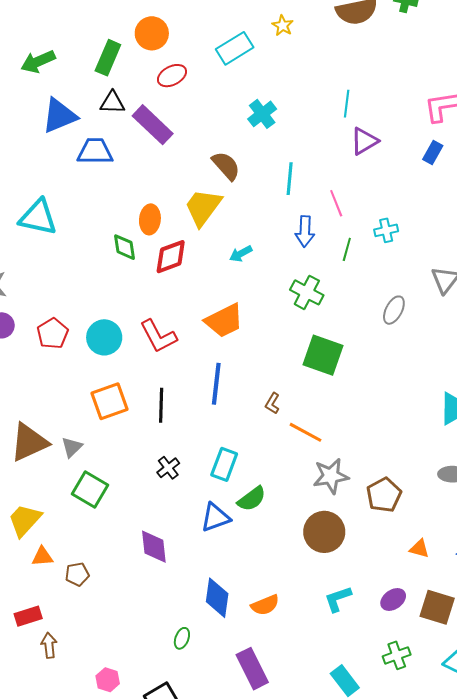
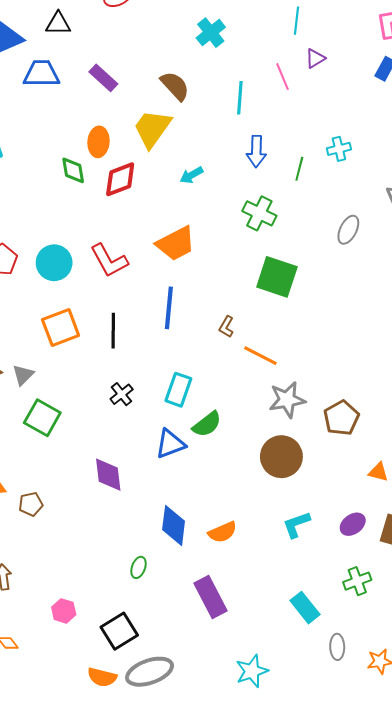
purple rectangle: (153, 125) -> (103, 78), moved, size x0.7
purple triangle: (364, 141) -> (315, 58), size x0.7
pink line: (336, 203) -> (282, 77), moved

